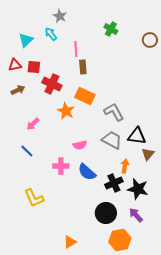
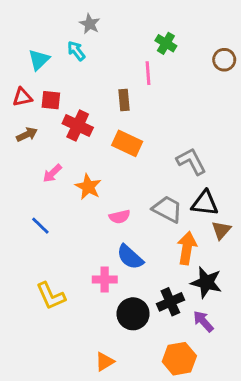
pink line: (76, 49) -> (148, 73), moved
orange star: (66, 111) -> (88, 187), moved
gray L-shape: (114, 112) -> (191, 161), moved
pink arrow: (33, 124) -> (52, 173), moved
pink cross: (61, 166) -> (105, 279), moved
orange arrow: (125, 166) -> (187, 248), size x1.5
black cross: (114, 183) -> (170, 302), moved
black circle: (106, 213) -> (133, 314), moved

